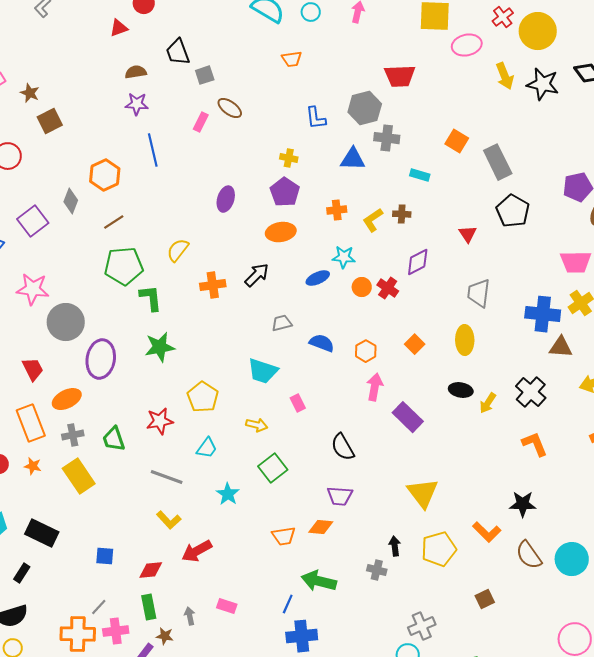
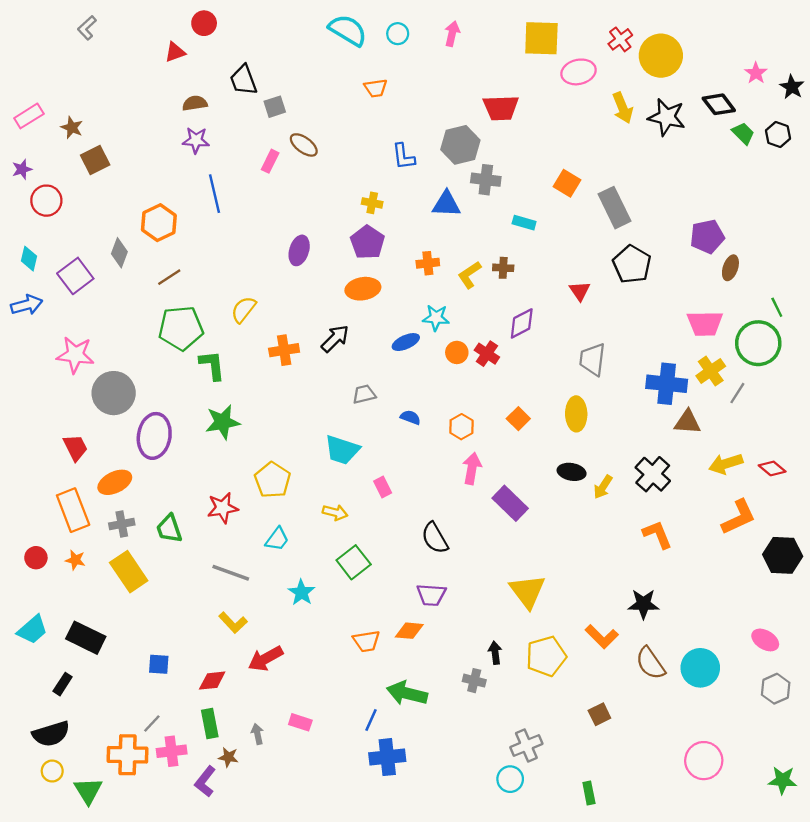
blue semicircle: (322, 343) -> (410, 417), size x0.7

